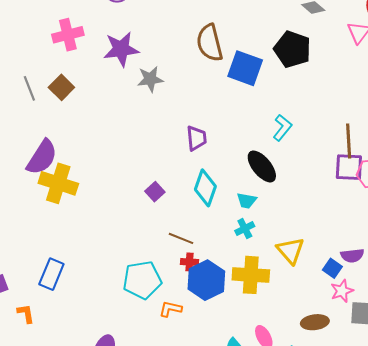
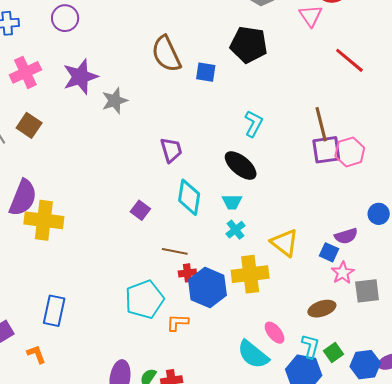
blue square: (245, 68) -> (206, 72), size x0.6

